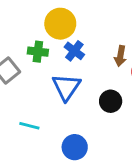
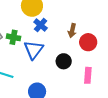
green cross: (38, 52) -> (14, 37), moved

